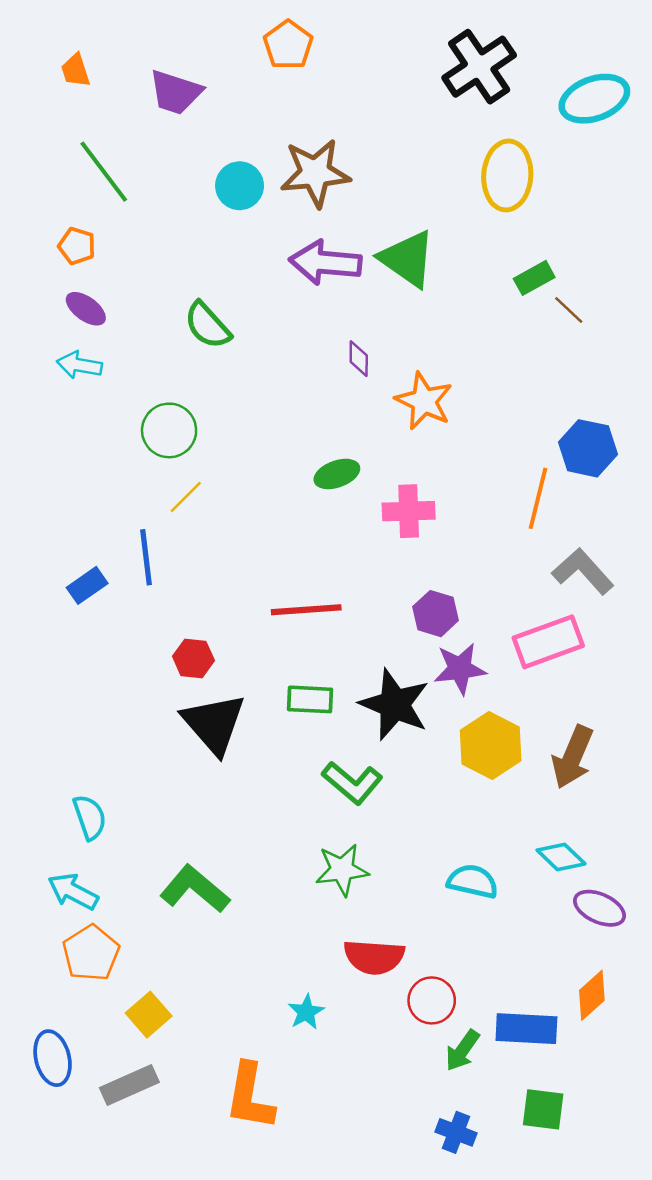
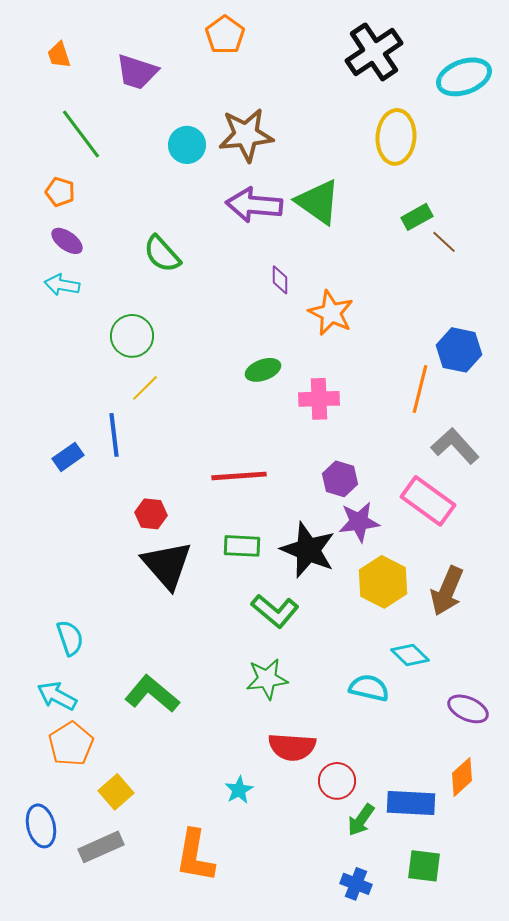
pink rectangle: (548, 642) -> (428, 501), turned 56
cyan diamond: (561, 857) -> (410, 655), moved

